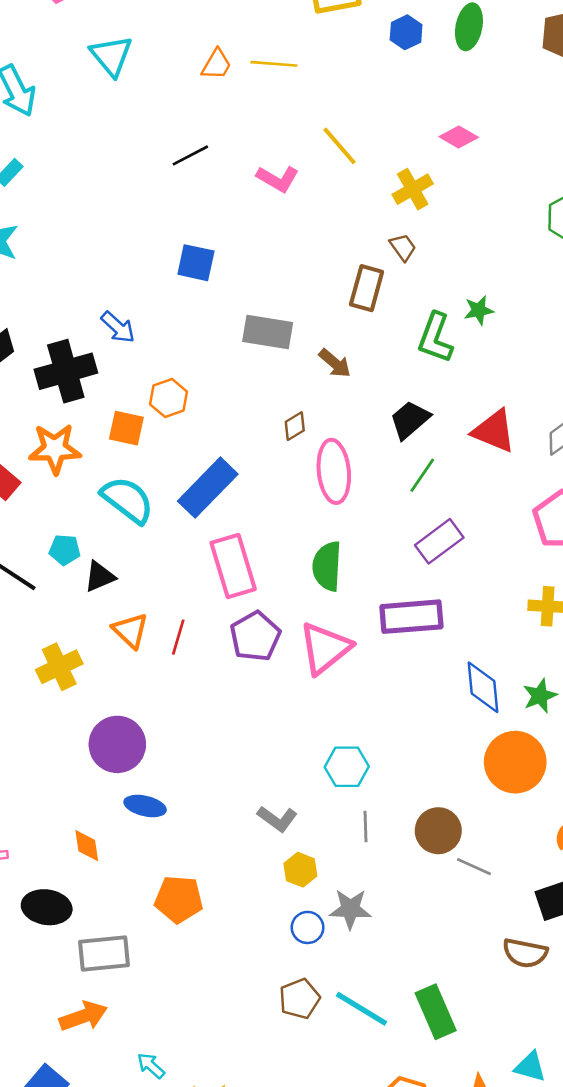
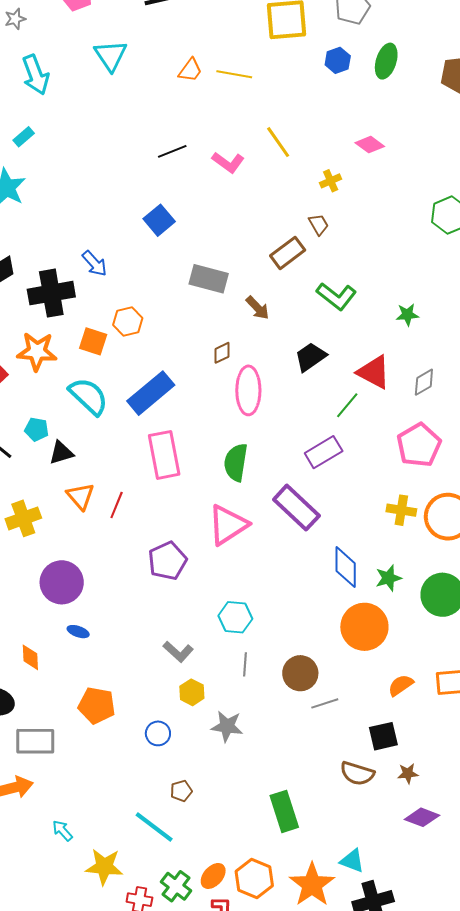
black line: (190, 155) -> (172, 151), moved
yellow cross: (413, 189) -> (331, 181), size x0.7
blue square: (196, 263) -> (159, 220), turned 32
brown rectangle: (367, 288) -> (288, 253), turned 32
green star: (479, 310) -> (407, 315), moved
green L-shape: (435, 338) -> (336, 296), turned -78
green line: (422, 475) -> (347, 405), moved
purple rectangle: (411, 617) -> (296, 508), turned 42
purple pentagon: (255, 636) -> (167, 561), moved
blue ellipse: (145, 806) -> (78, 632), size x0.7
gray line: (474, 867) -> (325, 703), turned -48
blue circle: (308, 927) -> (158, 733), moved
brown pentagon: (299, 999) -> (181, 791), size x0.7
cyan line: (361, 1009) -> (154, 827), moved

